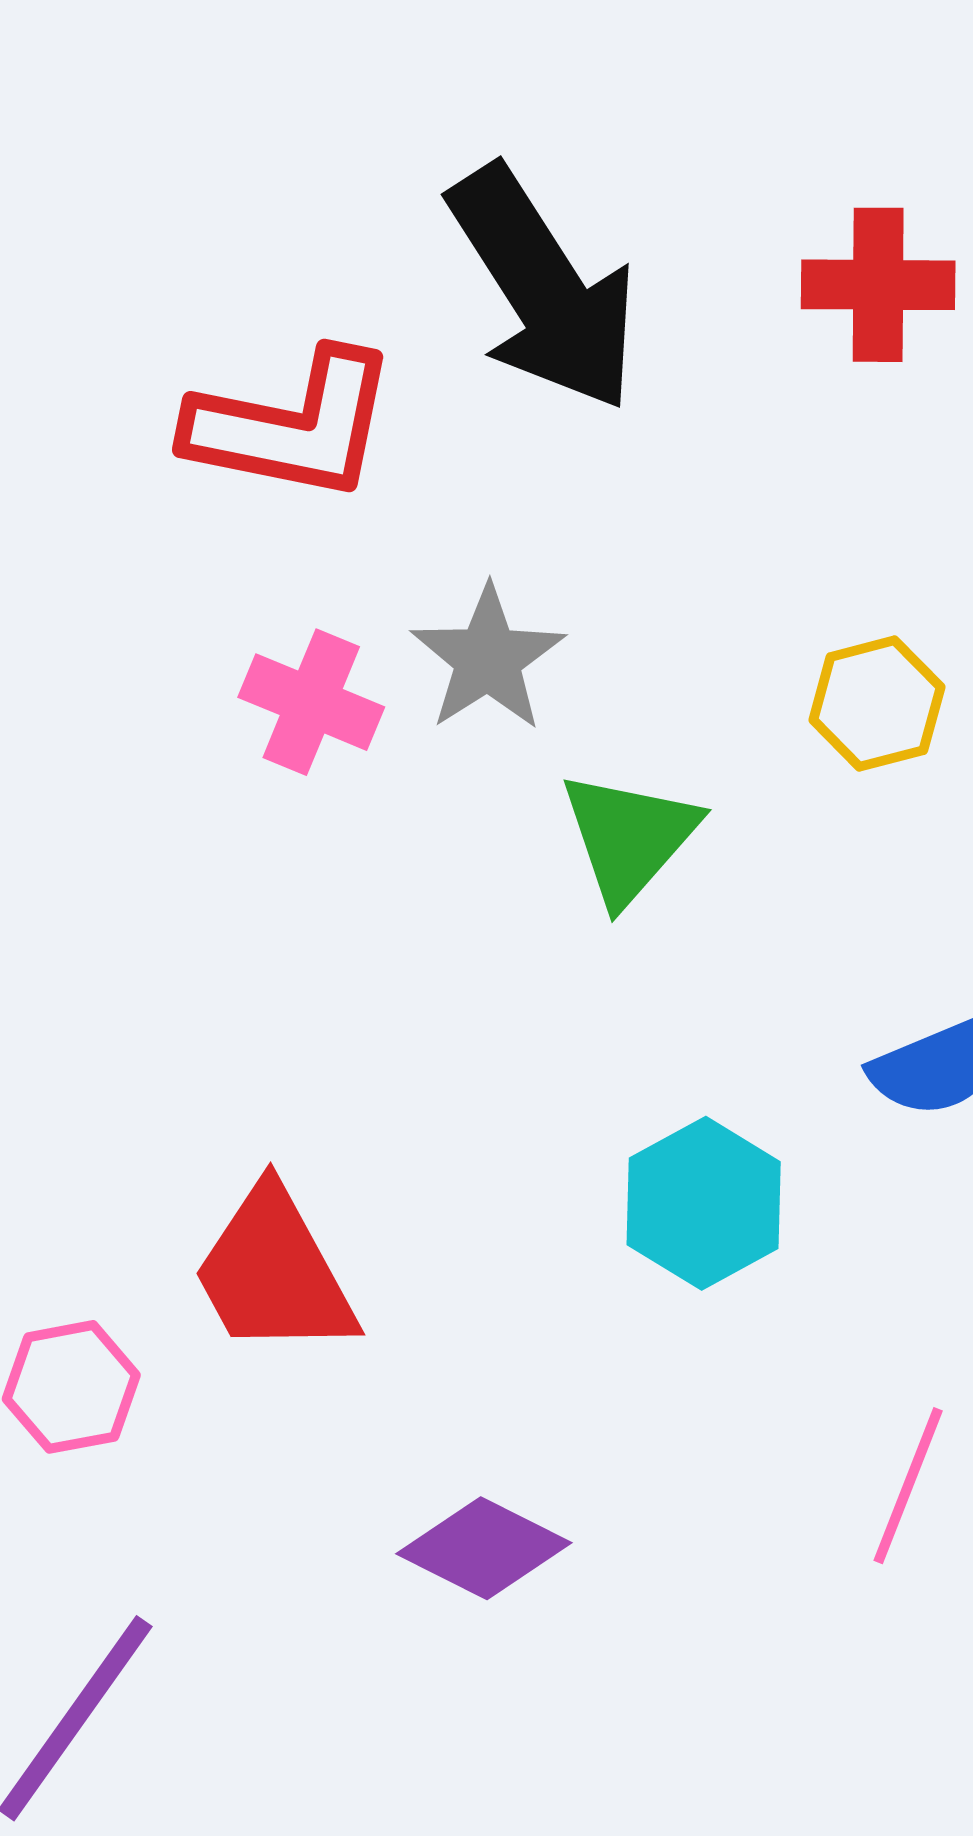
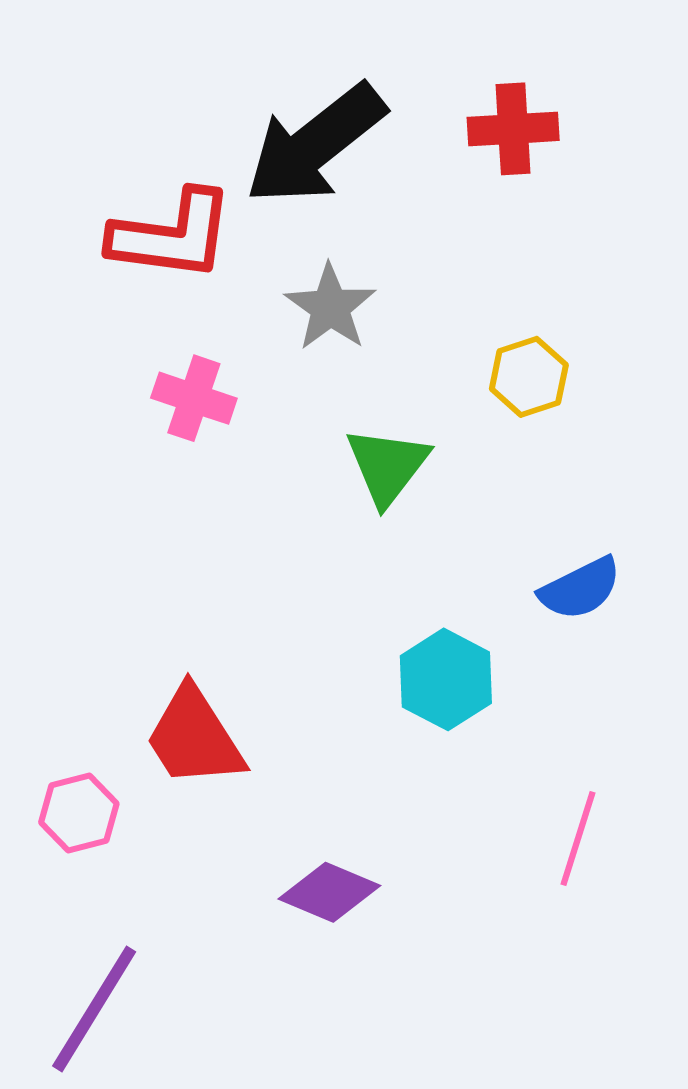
black arrow: (544, 289) -> (315, 144), turned 88
gray star: (488, 658) -> (330, 307), moved

